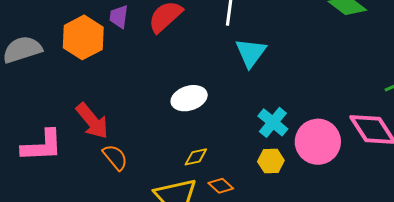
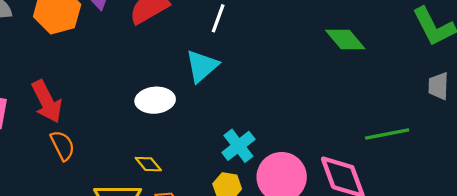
cyan triangle: (251, 53) -> (202, 66), moved
yellow diamond: (196, 157) -> (148, 164), turned 50

